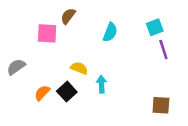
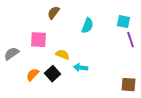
cyan square: (155, 27) -> (124, 22), turned 32
pink square: (47, 33) -> (38, 40), moved
cyan arrow: (102, 84) -> (80, 68), turned -80

